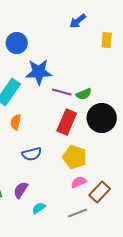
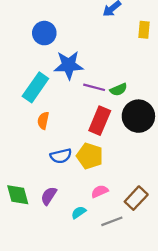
yellow pentagon: (75, 157) -> (90, 156), moved
pink semicircle: (79, 182) -> (100, 191), moved
cyan semicircle: (39, 208) -> (79, 212), moved

